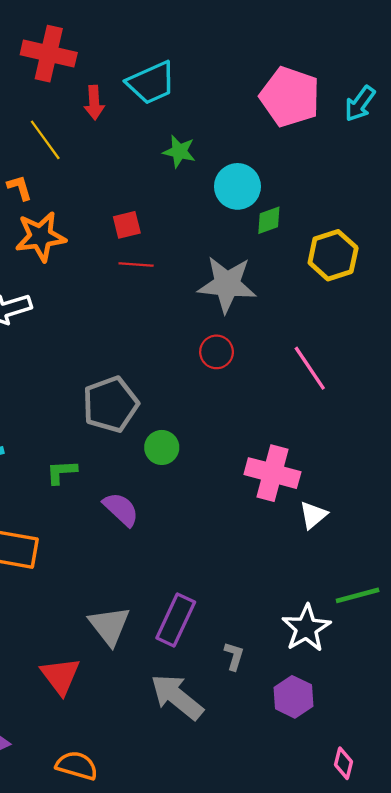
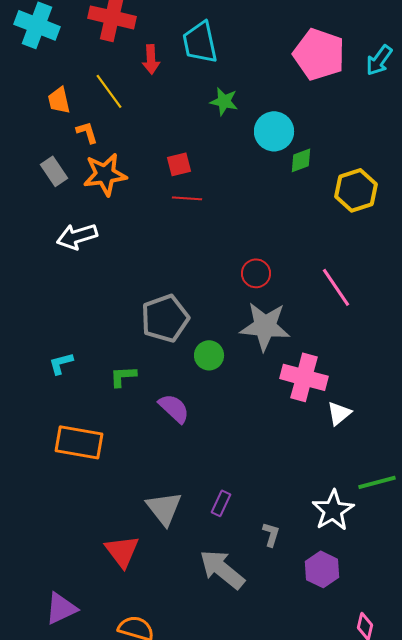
cyan trapezoid: (151, 83) -> (200, 42), turned 102
gray star: (227, 284) -> (265, 326), moved
purple rectangle: (176, 620) -> (221, 503), size x0.6

